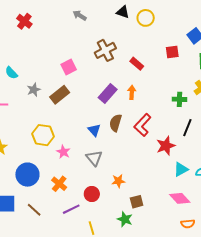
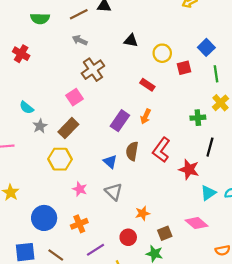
black triangle: (123, 12) -> (131, 41), moved
yellow circle: (146, 18) -> (162, 53), moved
brown cross: (105, 50) -> (93, 70), moved
cyan semicircle: (11, 73) -> (27, 108), moved
orange arrow: (132, 92) -> (146, 116), turned -152
yellow hexagon: (43, 135) -> (60, 159), moved
red star: (166, 146) -> (189, 169), turned -30
orange cross: (59, 184) -> (79, 224), turned 35
red circle: (92, 194) -> (128, 237), moved
pink diamond: (180, 198) -> (197, 223), moved

